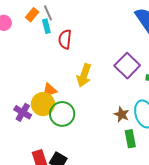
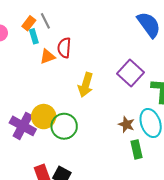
cyan rectangle: (46, 26) -> (34, 36), moved
orange triangle: (49, 90) -> (48, 57), moved
purple cross: (23, 112) -> (23, 126), size x1.4

